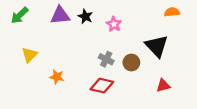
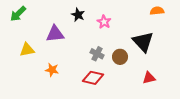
purple triangle: (60, 15) -> (55, 34), moved
yellow triangle: (29, 55) -> (27, 50), turned 35

